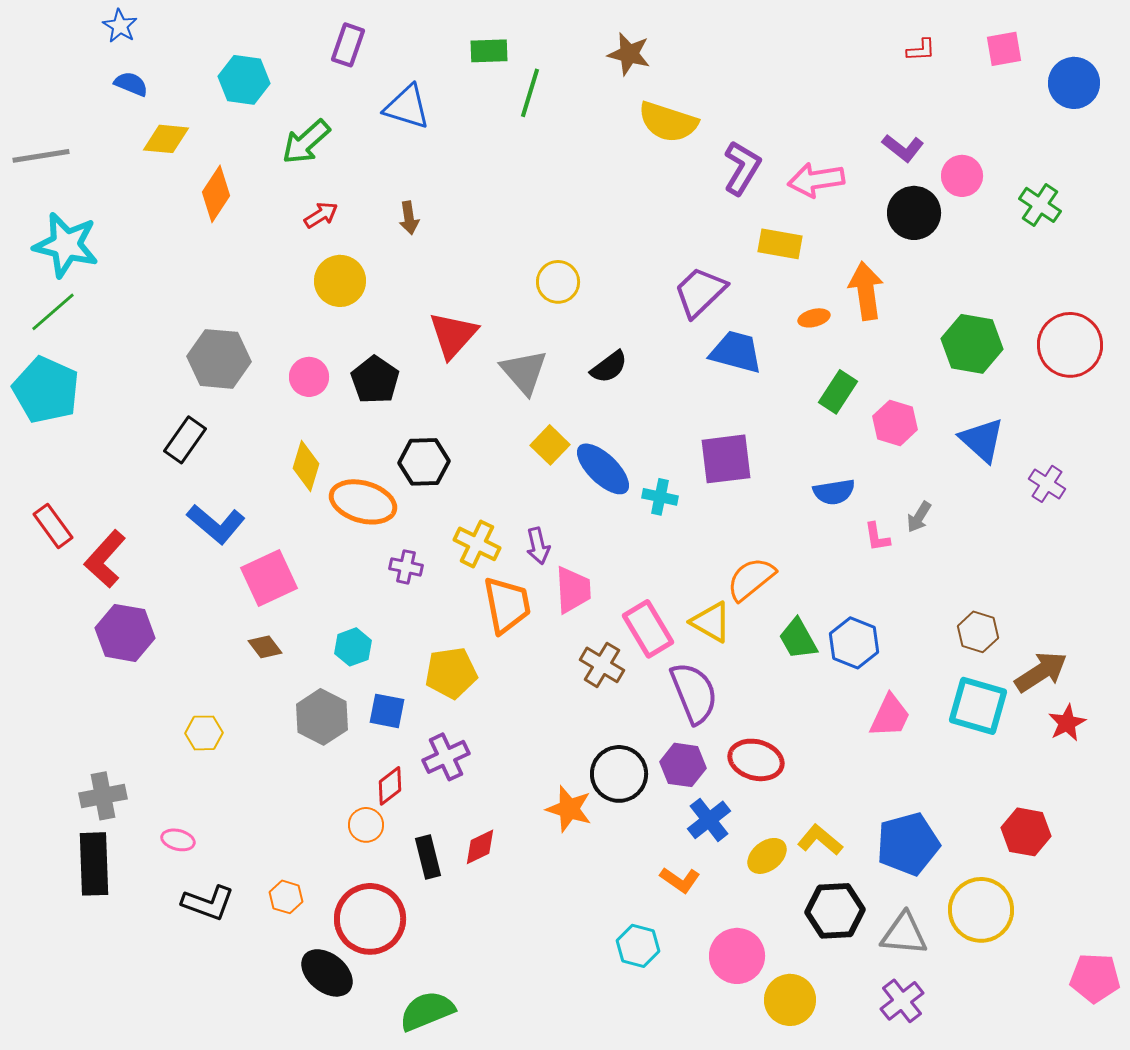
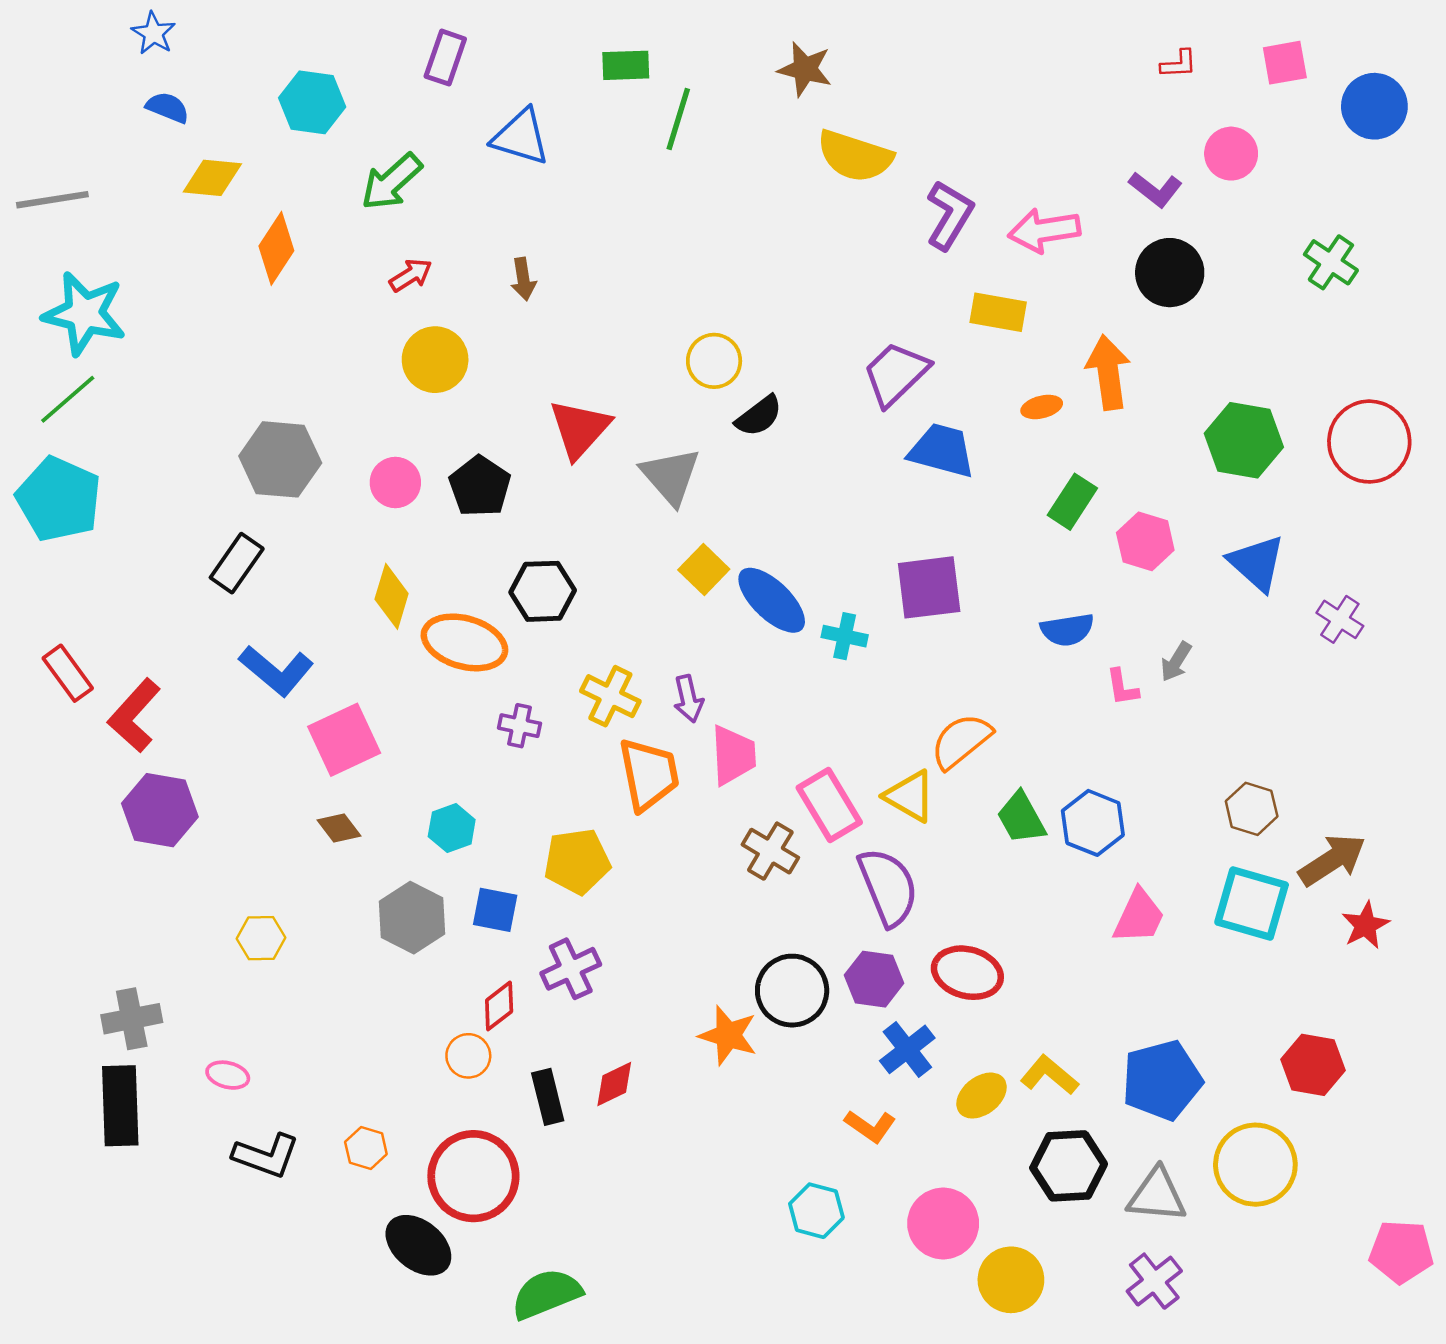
pink circle: (962, 176) -> (1231, 154), moved
black semicircle: (609, 367) -> (759, 416), moved

